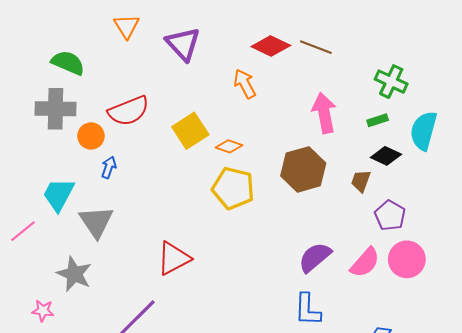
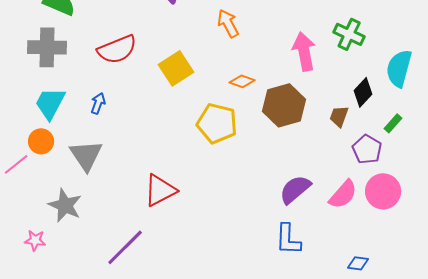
green cross: (391, 82) -> (349, 34), moved
green rectangle: (378, 120) -> (393, 123), moved, turned -30
orange circle: (91, 136) -> (41, 141), moved
orange diamond: (229, 146) -> (242, 81), moved
black diamond: (386, 156) -> (363, 92), turned -72
cyan trapezoid: (59, 195) -> (50, 103), moved

